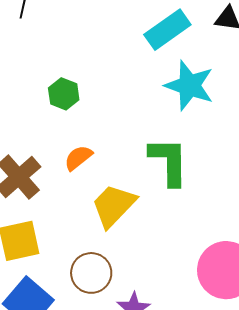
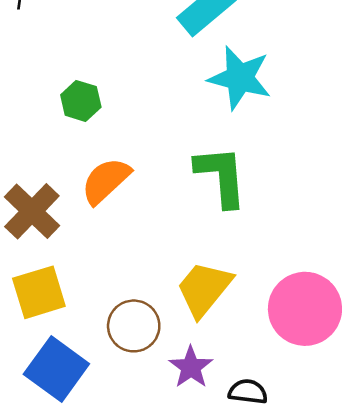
orange semicircle: (78, 158) -> (106, 181), size x1.4
yellow trapezoid: (114, 206) -> (204, 289), moved

